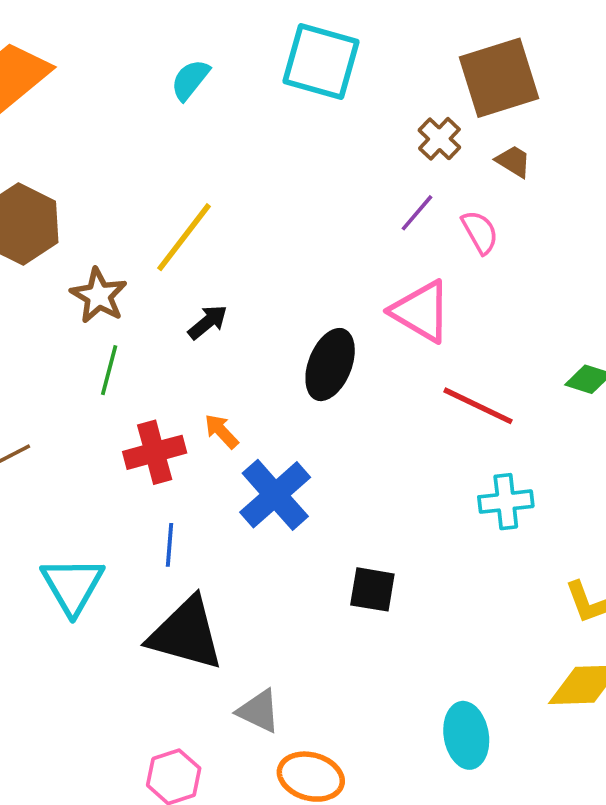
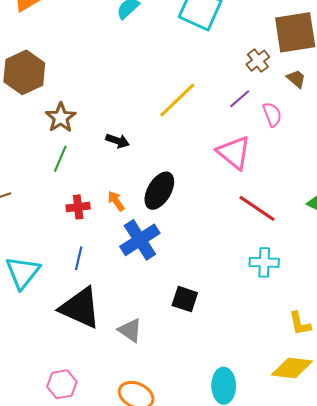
yellow line: (184, 237) -> (177, 100), moved
black arrow: (208, 322) -> (117, 141), turned 50
black ellipse: (330, 365) -> (159, 191), moved
red cross: (155, 452) -> (78, 207), size x0.7
gray triangle: (259, 711) -> (130, 330), moved

